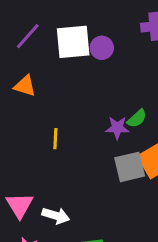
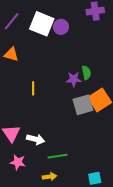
white square: (73, 42) -> (42, 24), turned 30
green semicircle: (137, 119) -> (86, 73), turned -56

